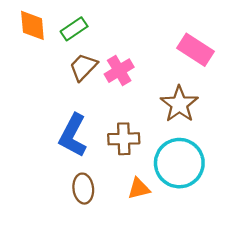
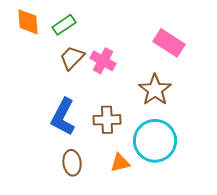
pink cross: (119, 71) -> (103, 61), turned -30

